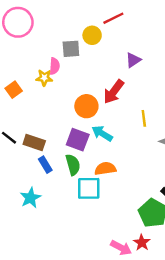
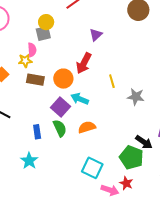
yellow circle: (92, 35) -> (46, 22), moved
purple square: (78, 140) -> (60, 107), turned 30
brown rectangle: (34, 142) -> (35, 80), moved
blue rectangle: (45, 165) -> (37, 132), turned 32
cyan square: (89, 188) -> (92, 168), moved, turned 35

